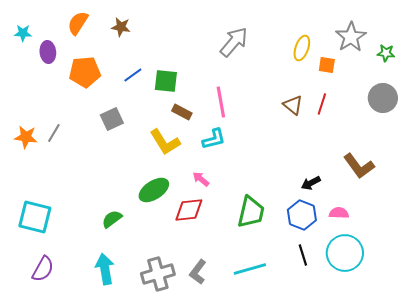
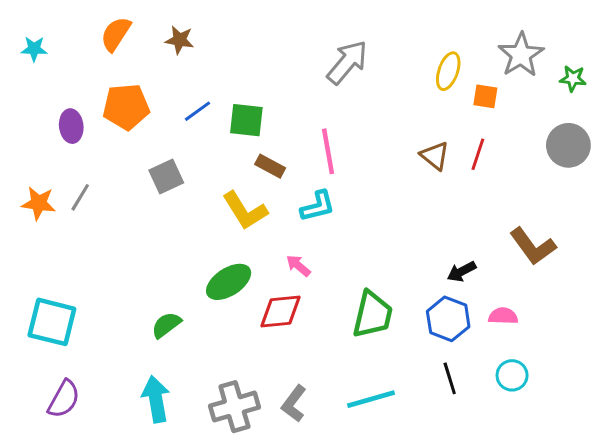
purple ellipse: (48, 52) -> (71, 126), moved
cyan circle: (345, 253) -> (512, 375), size x0.6

